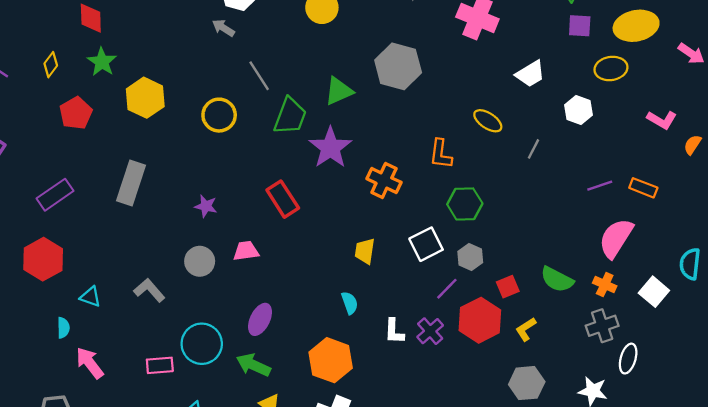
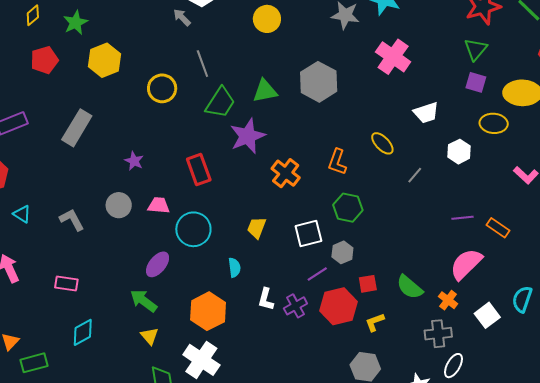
cyan circle: (202, 344) -> (193, 229), moved

